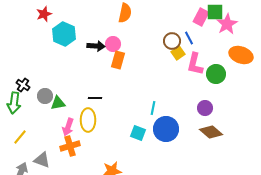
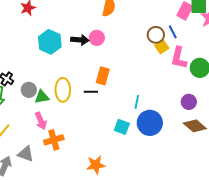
cyan hexagon: (64, 34) -> (50, 42), moved
orange rectangle: (118, 60) -> (103, 76), moved
black line: (95, 98) -> (91, 92), moved
yellow ellipse: (88, 120) -> (63, 90), moved
pink arrow: (68, 127) -> (41, 121), moved, turned -42

